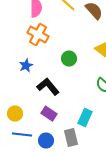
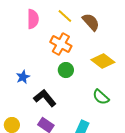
orange cross: (38, 35) -> (61, 44), moved

